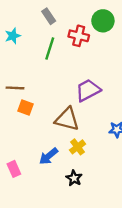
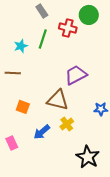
cyan star: (13, 36) -> (21, 46), moved
orange square: (25, 108) -> (23, 107), moved
black star: (74, 178) -> (88, 157), moved, size x1.6

